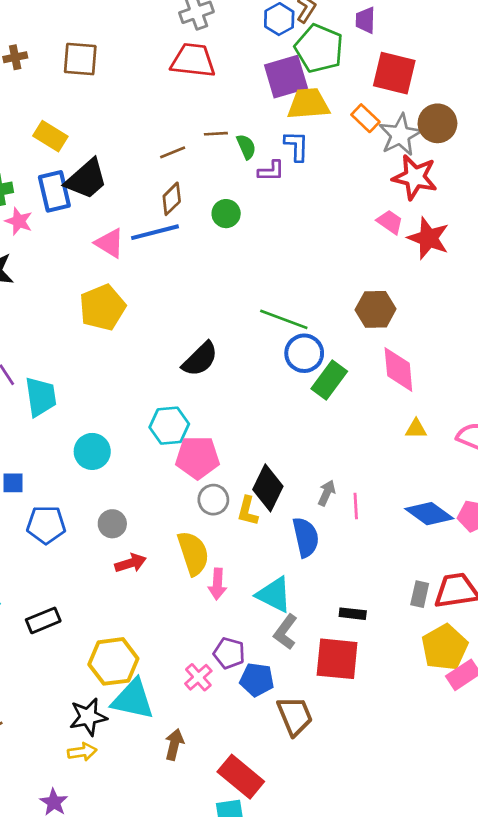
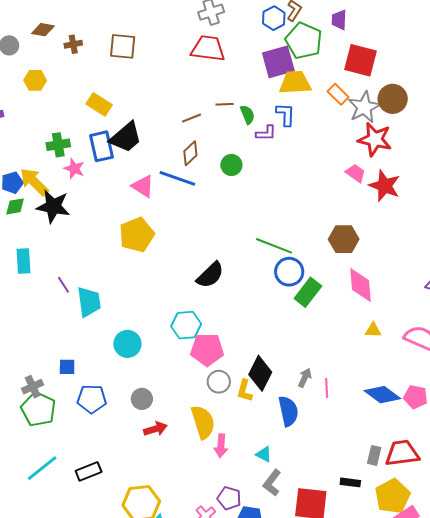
blue line: (155, 232) -> (177, 178), turned 33
cyan triangle: (274, 595) -> (264, 454), size x0.6
black rectangle: (353, 614) -> (350, 482), moved

